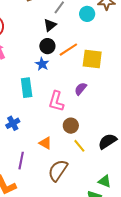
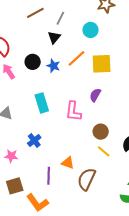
cyan circle: (87, 14) -> (90, 30), moved
black circle: (47, 46) -> (33, 62), moved
blue star: (42, 64) -> (53, 66), moved
brown circle: (71, 126) -> (101, 132), moved
orange triangle: (45, 143) -> (68, 163), moved

